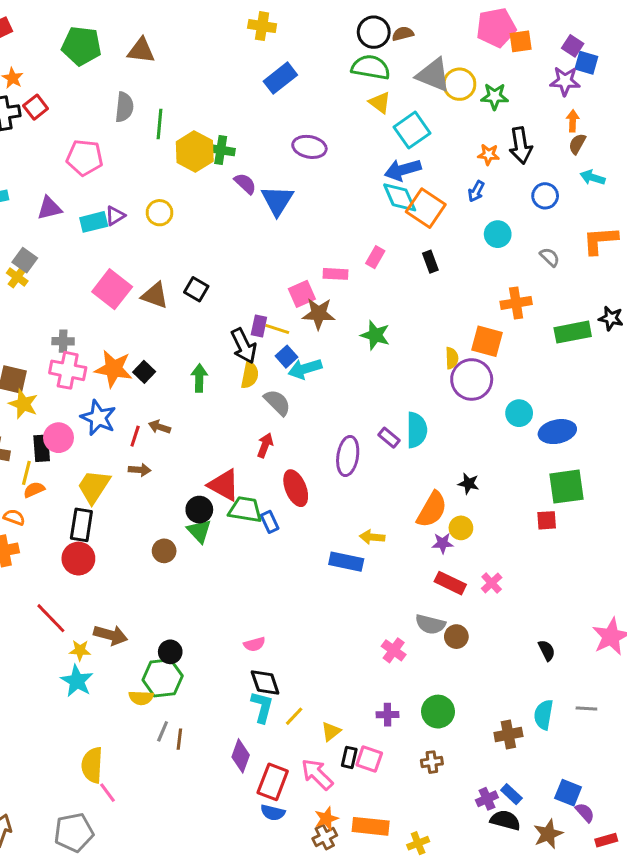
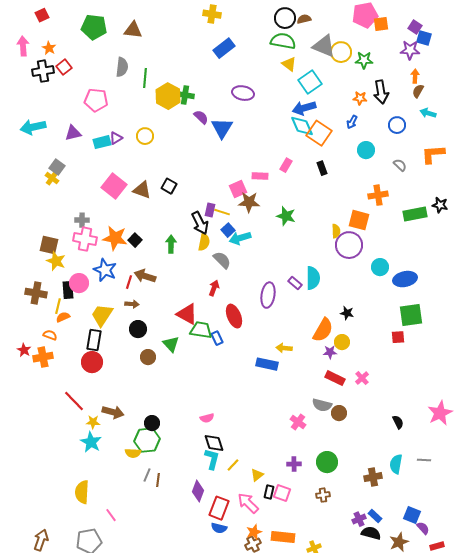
brown arrow: (160, 427) -> (145, 276), size x1.5
black circle: (199, 510) -> (138, 329), moved
yellow semicircle: (92, 765) -> (82, 492), moved

